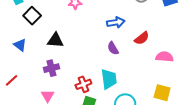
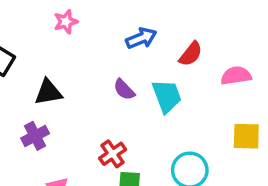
purple semicircle: (113, 48) -> (124, 90), moved
purple cross: (51, 68) -> (35, 136), moved
cyan trapezoid: (109, 79) -> (167, 96), moved

